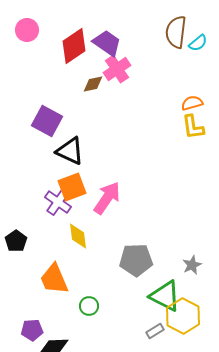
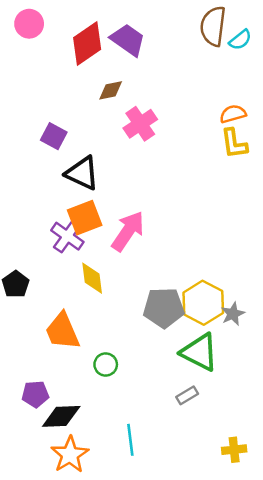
pink cross: (117, 69) -> (140, 124), moved
purple square: (47, 121) -> (54, 136), size x0.7
yellow hexagon: (183, 316) -> (203, 303), moved

